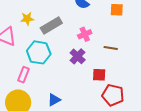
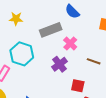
gray rectangle: (51, 26) -> (51, 30), moved
pink cross: (85, 34) -> (70, 44), turned -32

